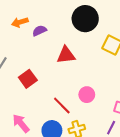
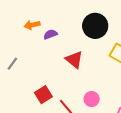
red triangle: (66, 55) -> (74, 60), turned 42
red square: (28, 79) -> (43, 95), moved

